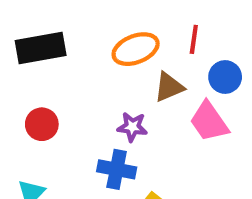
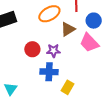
red circle: (42, 124) -> (32, 49), moved

